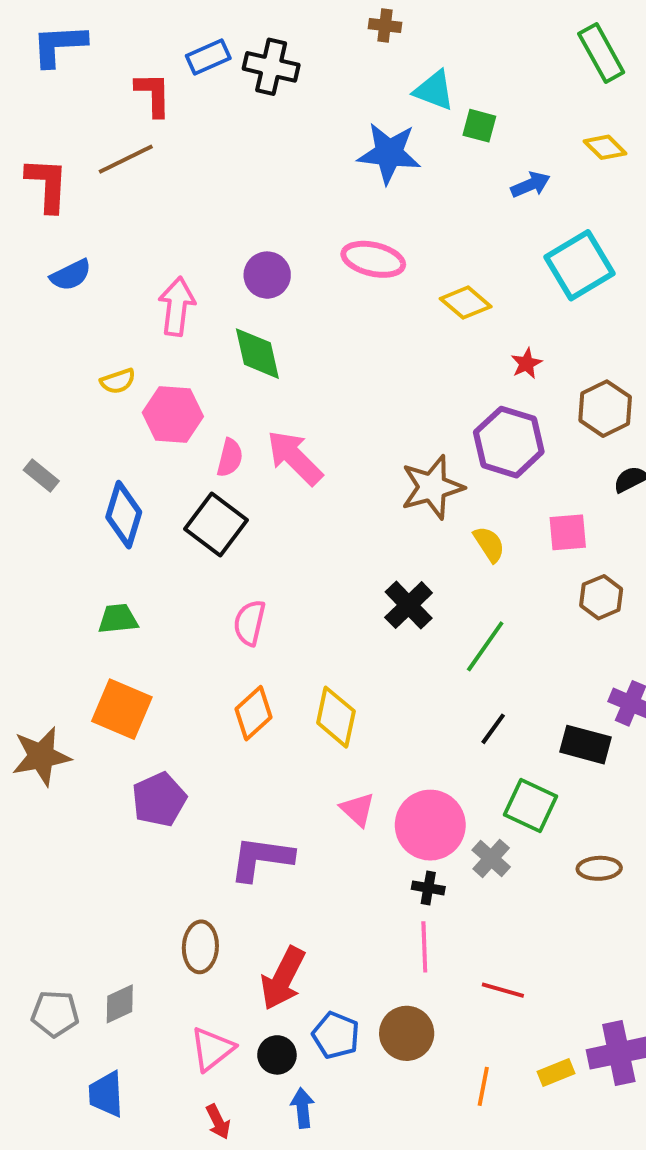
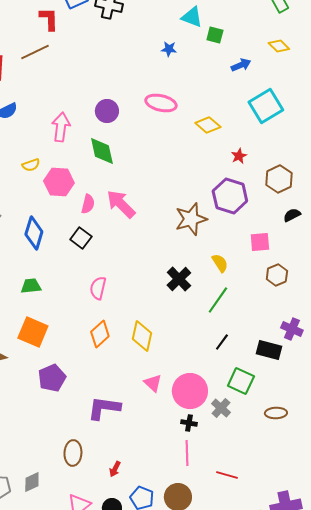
blue star: (389, 153) -> (169, 49), size x0.5
black square: (216, 525) -> (81, 238), size x0.7
yellow semicircle: (489, 544) -> (220, 263), moved
red arrow: (283, 978) -> (115, 469), size x0.5

